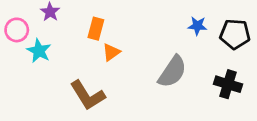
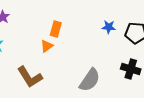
orange rectangle: (96, 29) -> (56, 29), moved
gray semicircle: (172, 72) -> (90, 80), moved

